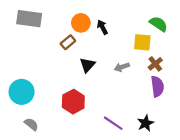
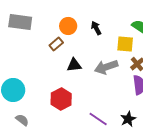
black arrow: (102, 27) -> (96, 28), moved
black triangle: (87, 65) -> (74, 65), turned 42
gray arrow: (122, 67) -> (106, 67), size x1.6

